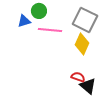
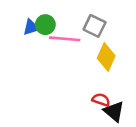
green circle: (39, 11) -> (45, 25), moved
gray square: (85, 20) -> (95, 26), moved, size x0.7

